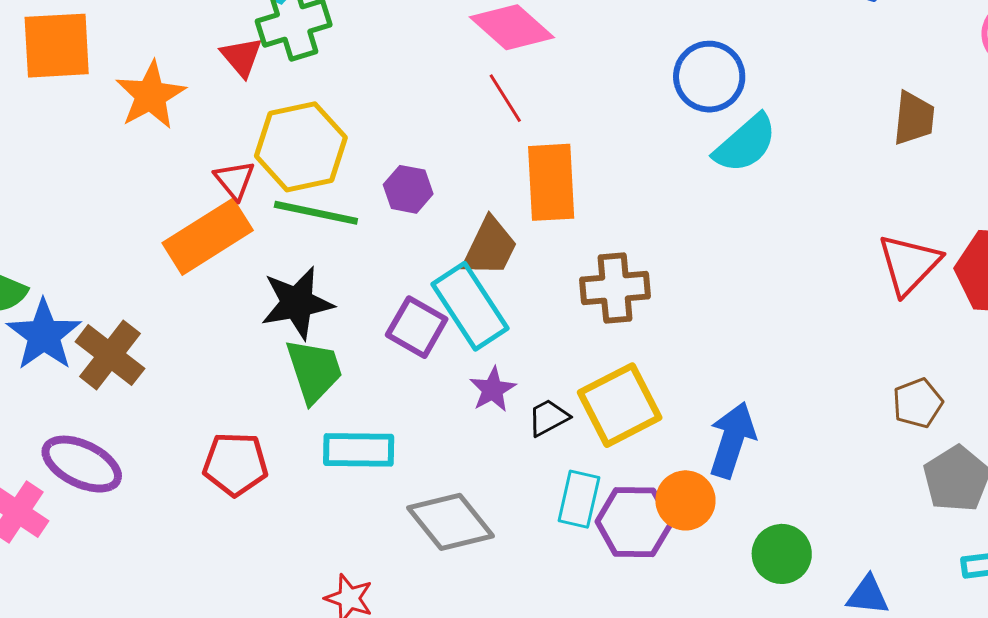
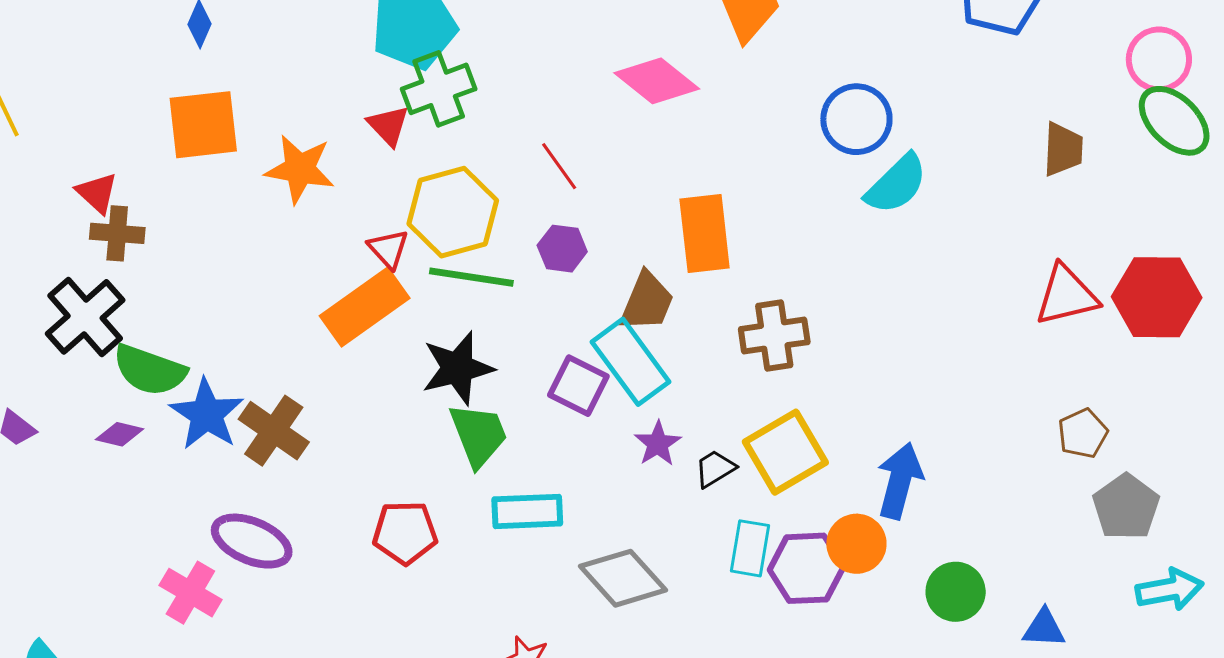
orange star: (151, 95) -> (300, 169), turned -30
red line: (505, 98) -> (559, 166), moved
red triangle: (909, 264) -> (1066, 295), turned 36

